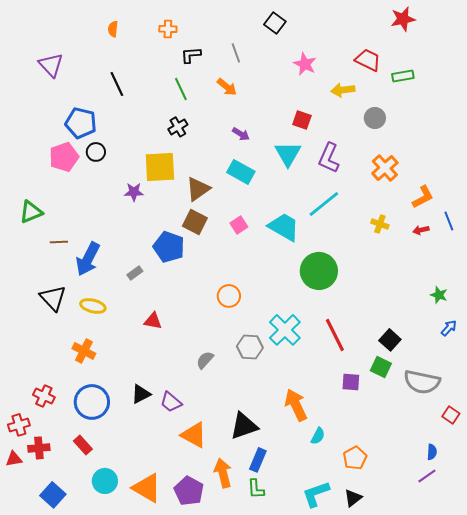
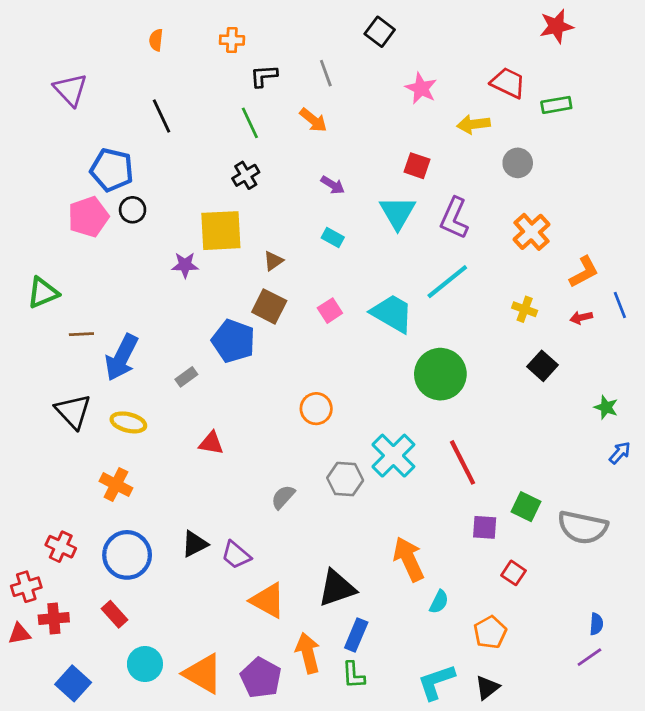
cyan rectangle: (241, 172) -> (333, 237), size x0.6
brown triangle: (198, 189) -> (273, 261), size x0.6
black square: (390, 340) -> (543, 366), moved
red square: (451, 415) -> (514, 573), moved

